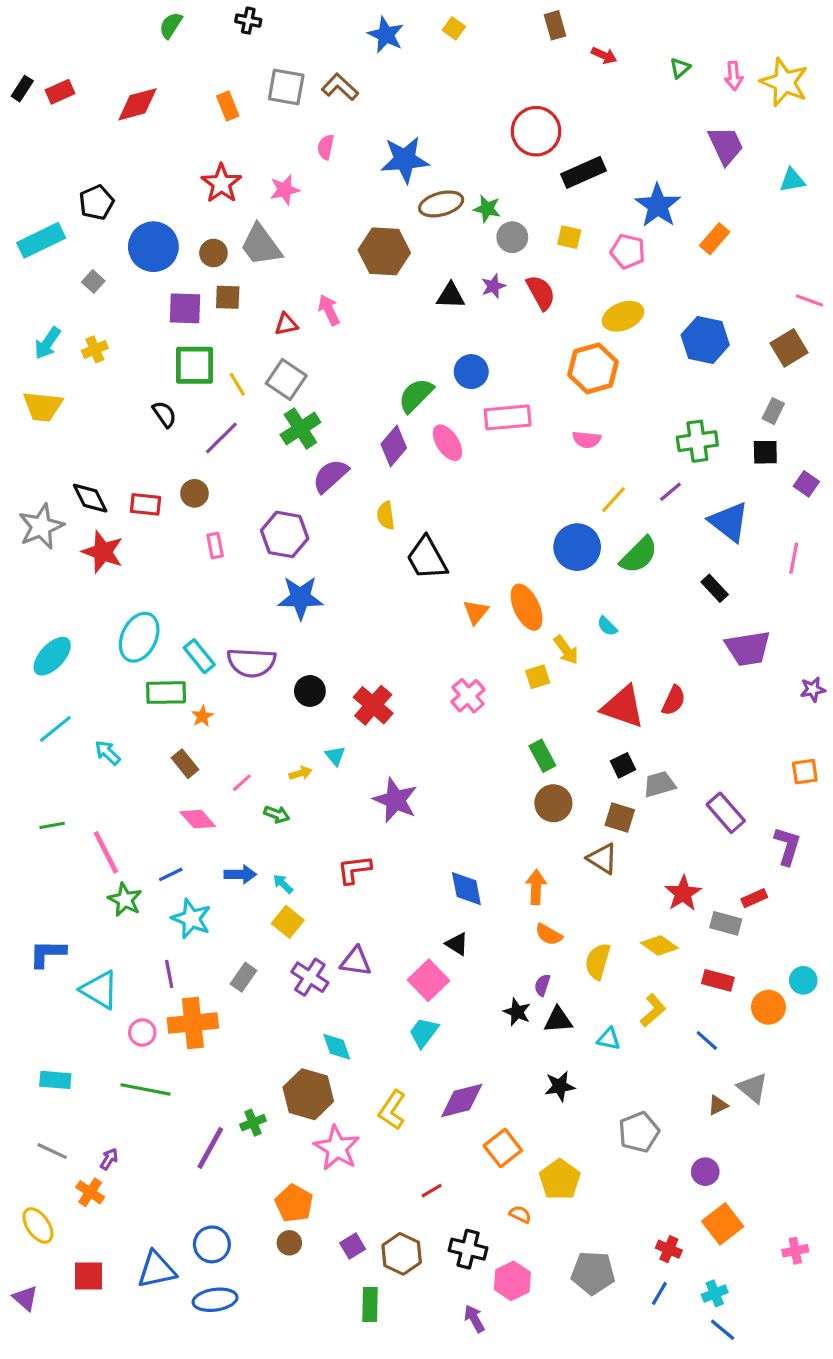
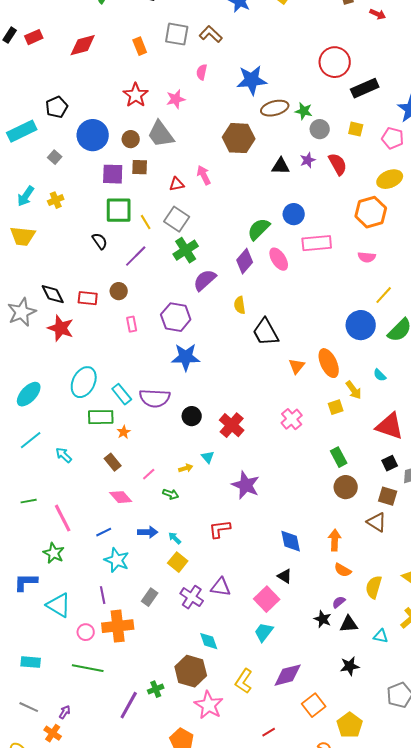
green star: (125, 900) -> (54, 553), moved
purple semicircle: (542, 985) -> (339, 602), turned 32

